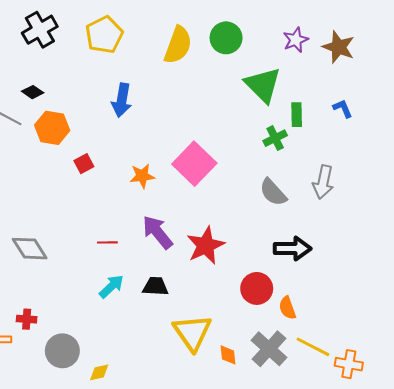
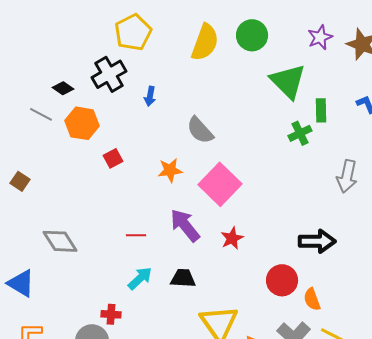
black cross: (40, 30) -> (109, 74), moved
blue arrow: (122, 100) -> (150, 96), size x0.6
pink square: (194, 164) -> (220, 184), moved
gray semicircle: (273, 192) -> (200, 130), moved
red star: (206, 245) -> (232, 238), size x0.6
red cross: (27, 319) -> (111, 314), moved

